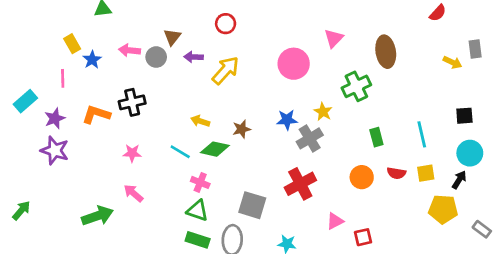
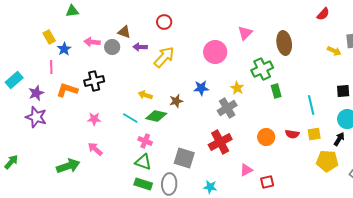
brown triangle: (172, 37) -> (124, 32), turned -48
pink line: (63, 78) -> (51, 67), moved
blue star: (287, 120) -> (201, 88), moved
green rectangle: (376, 137) -> (276, 91), moved

